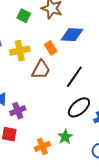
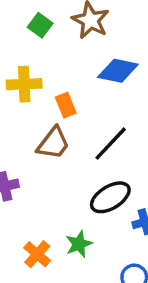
orange rectangle: (51, 48) -> (66, 105), moved
brown trapezoid: (41, 70) -> (53, 143), moved
orange cross: (42, 146) -> (37, 254), turned -35

